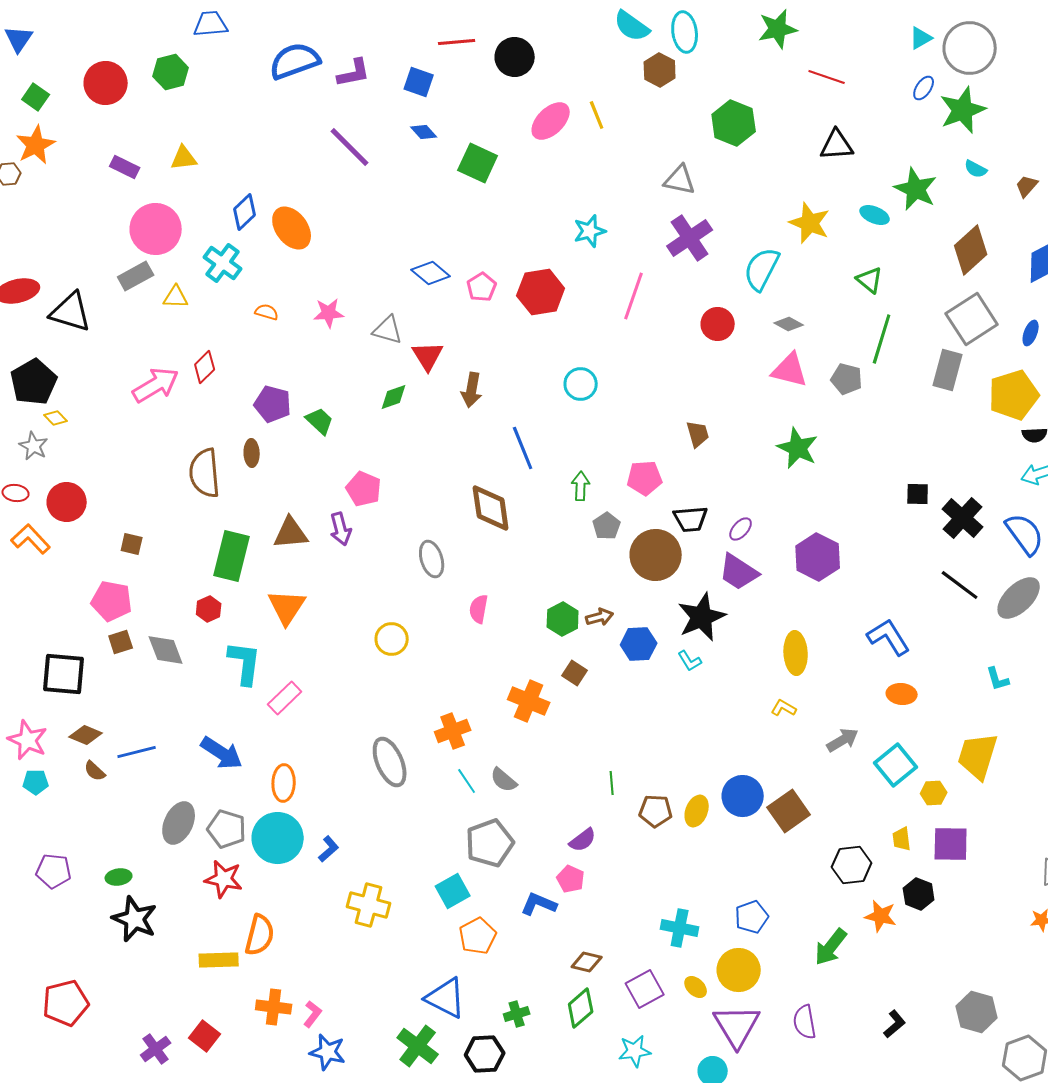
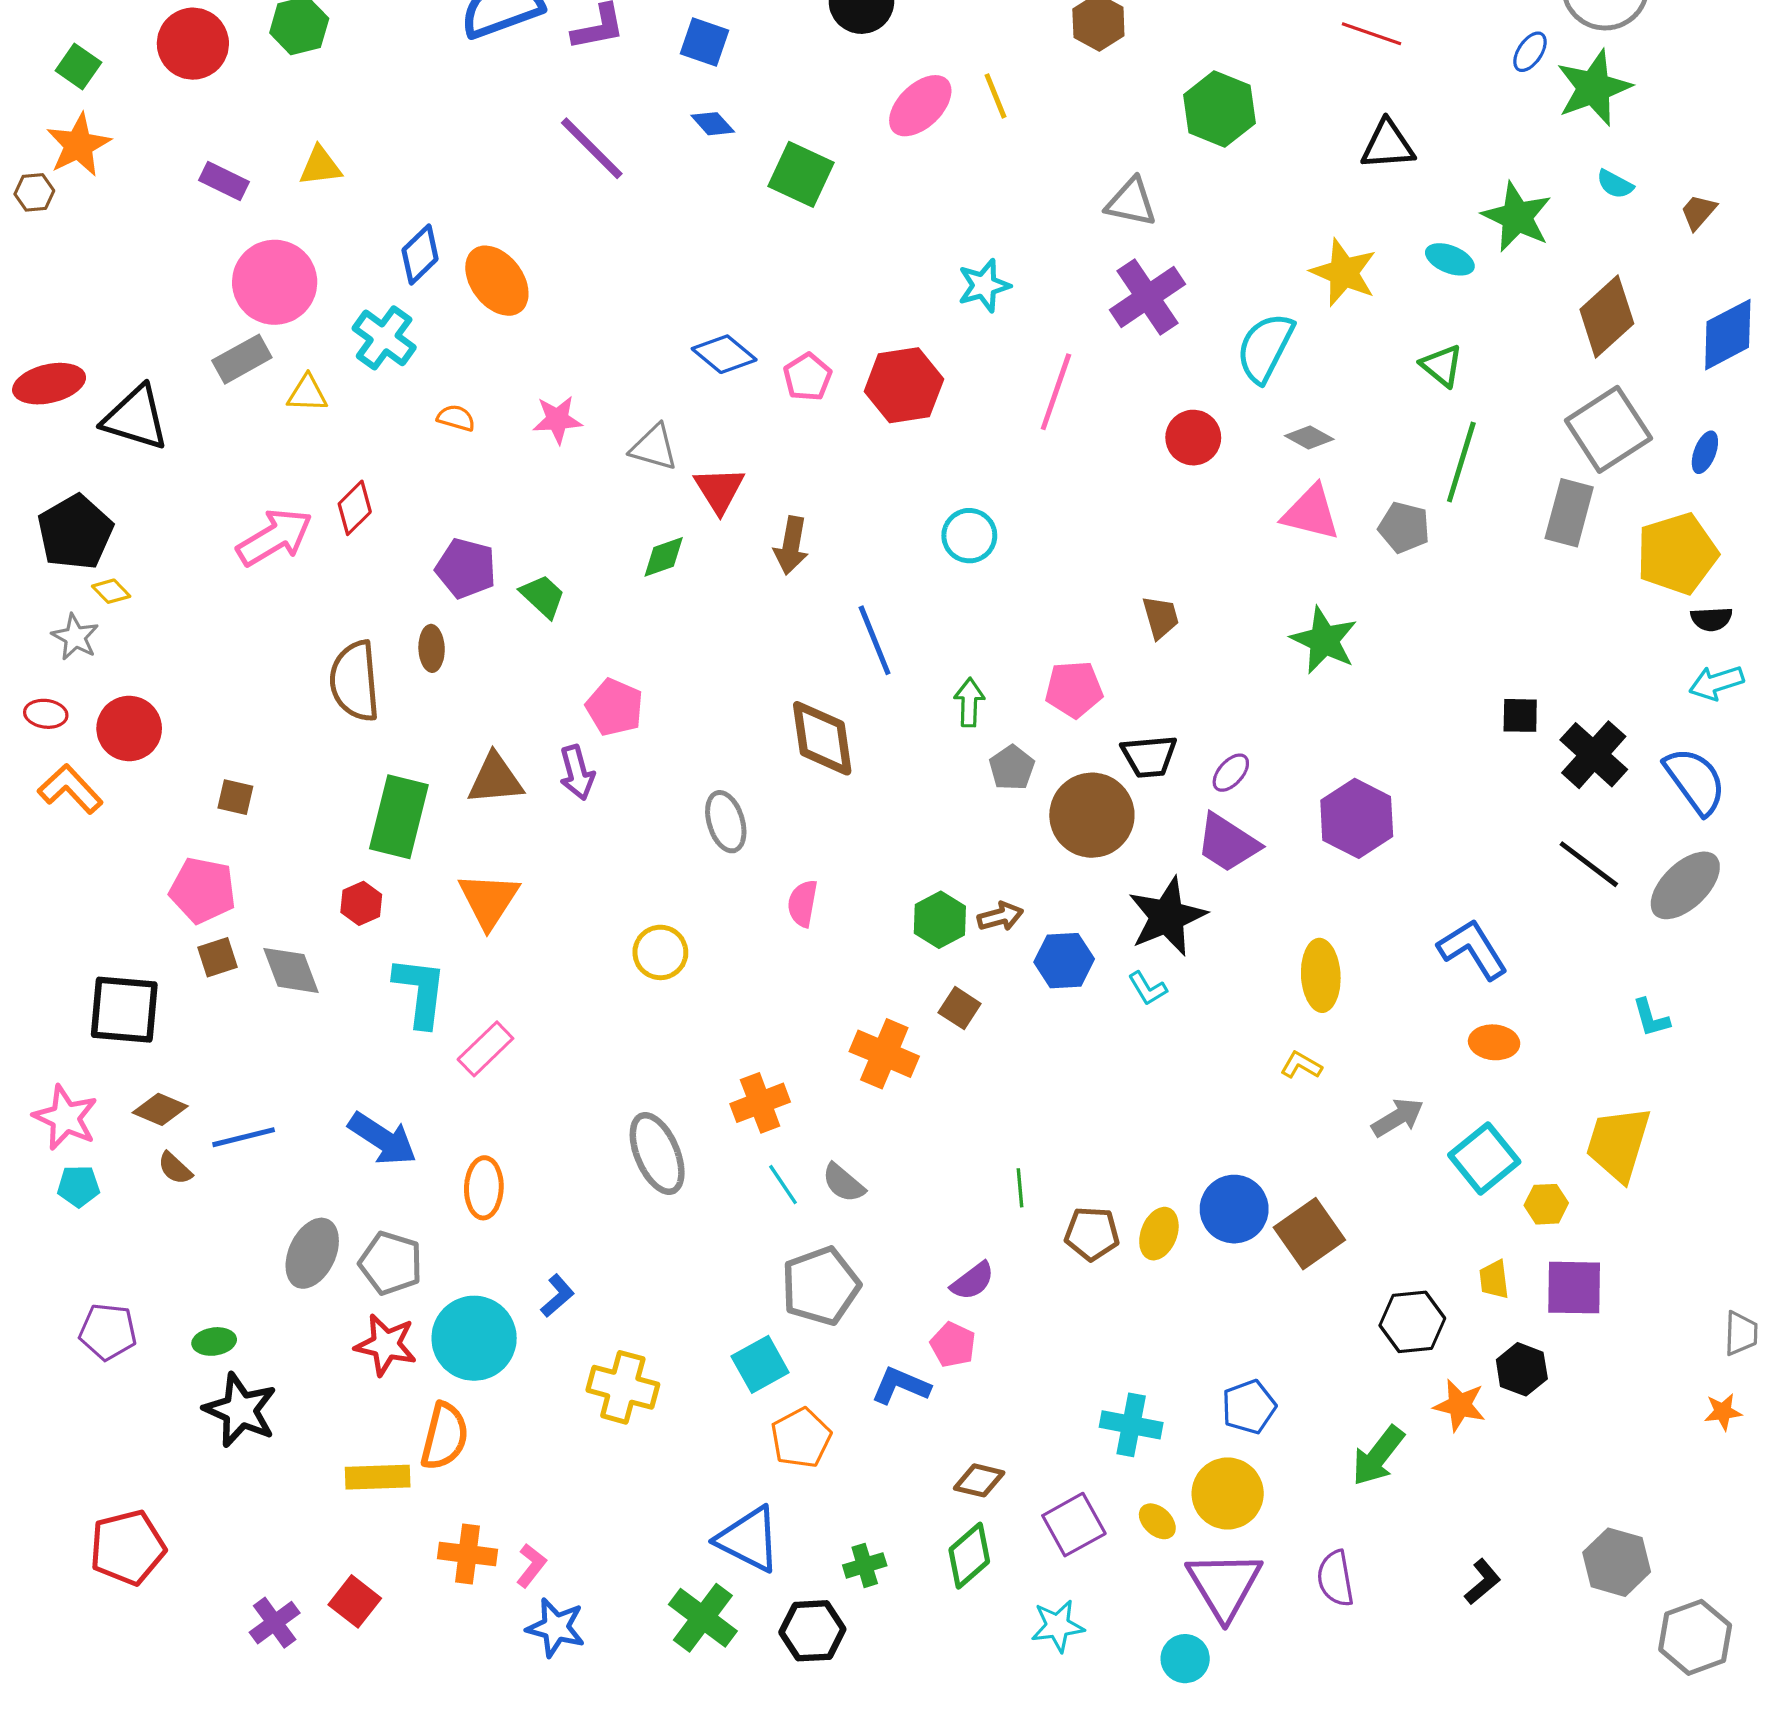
cyan circle: (278, 838) -> (474, 1338), moved

